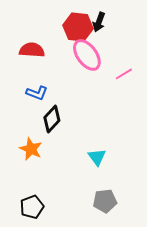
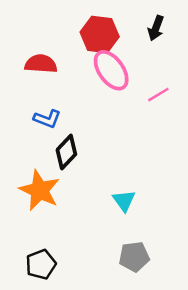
black arrow: (99, 22) -> (156, 28), moved
orange star: (31, 149) -> (40, 190), size x1.4

